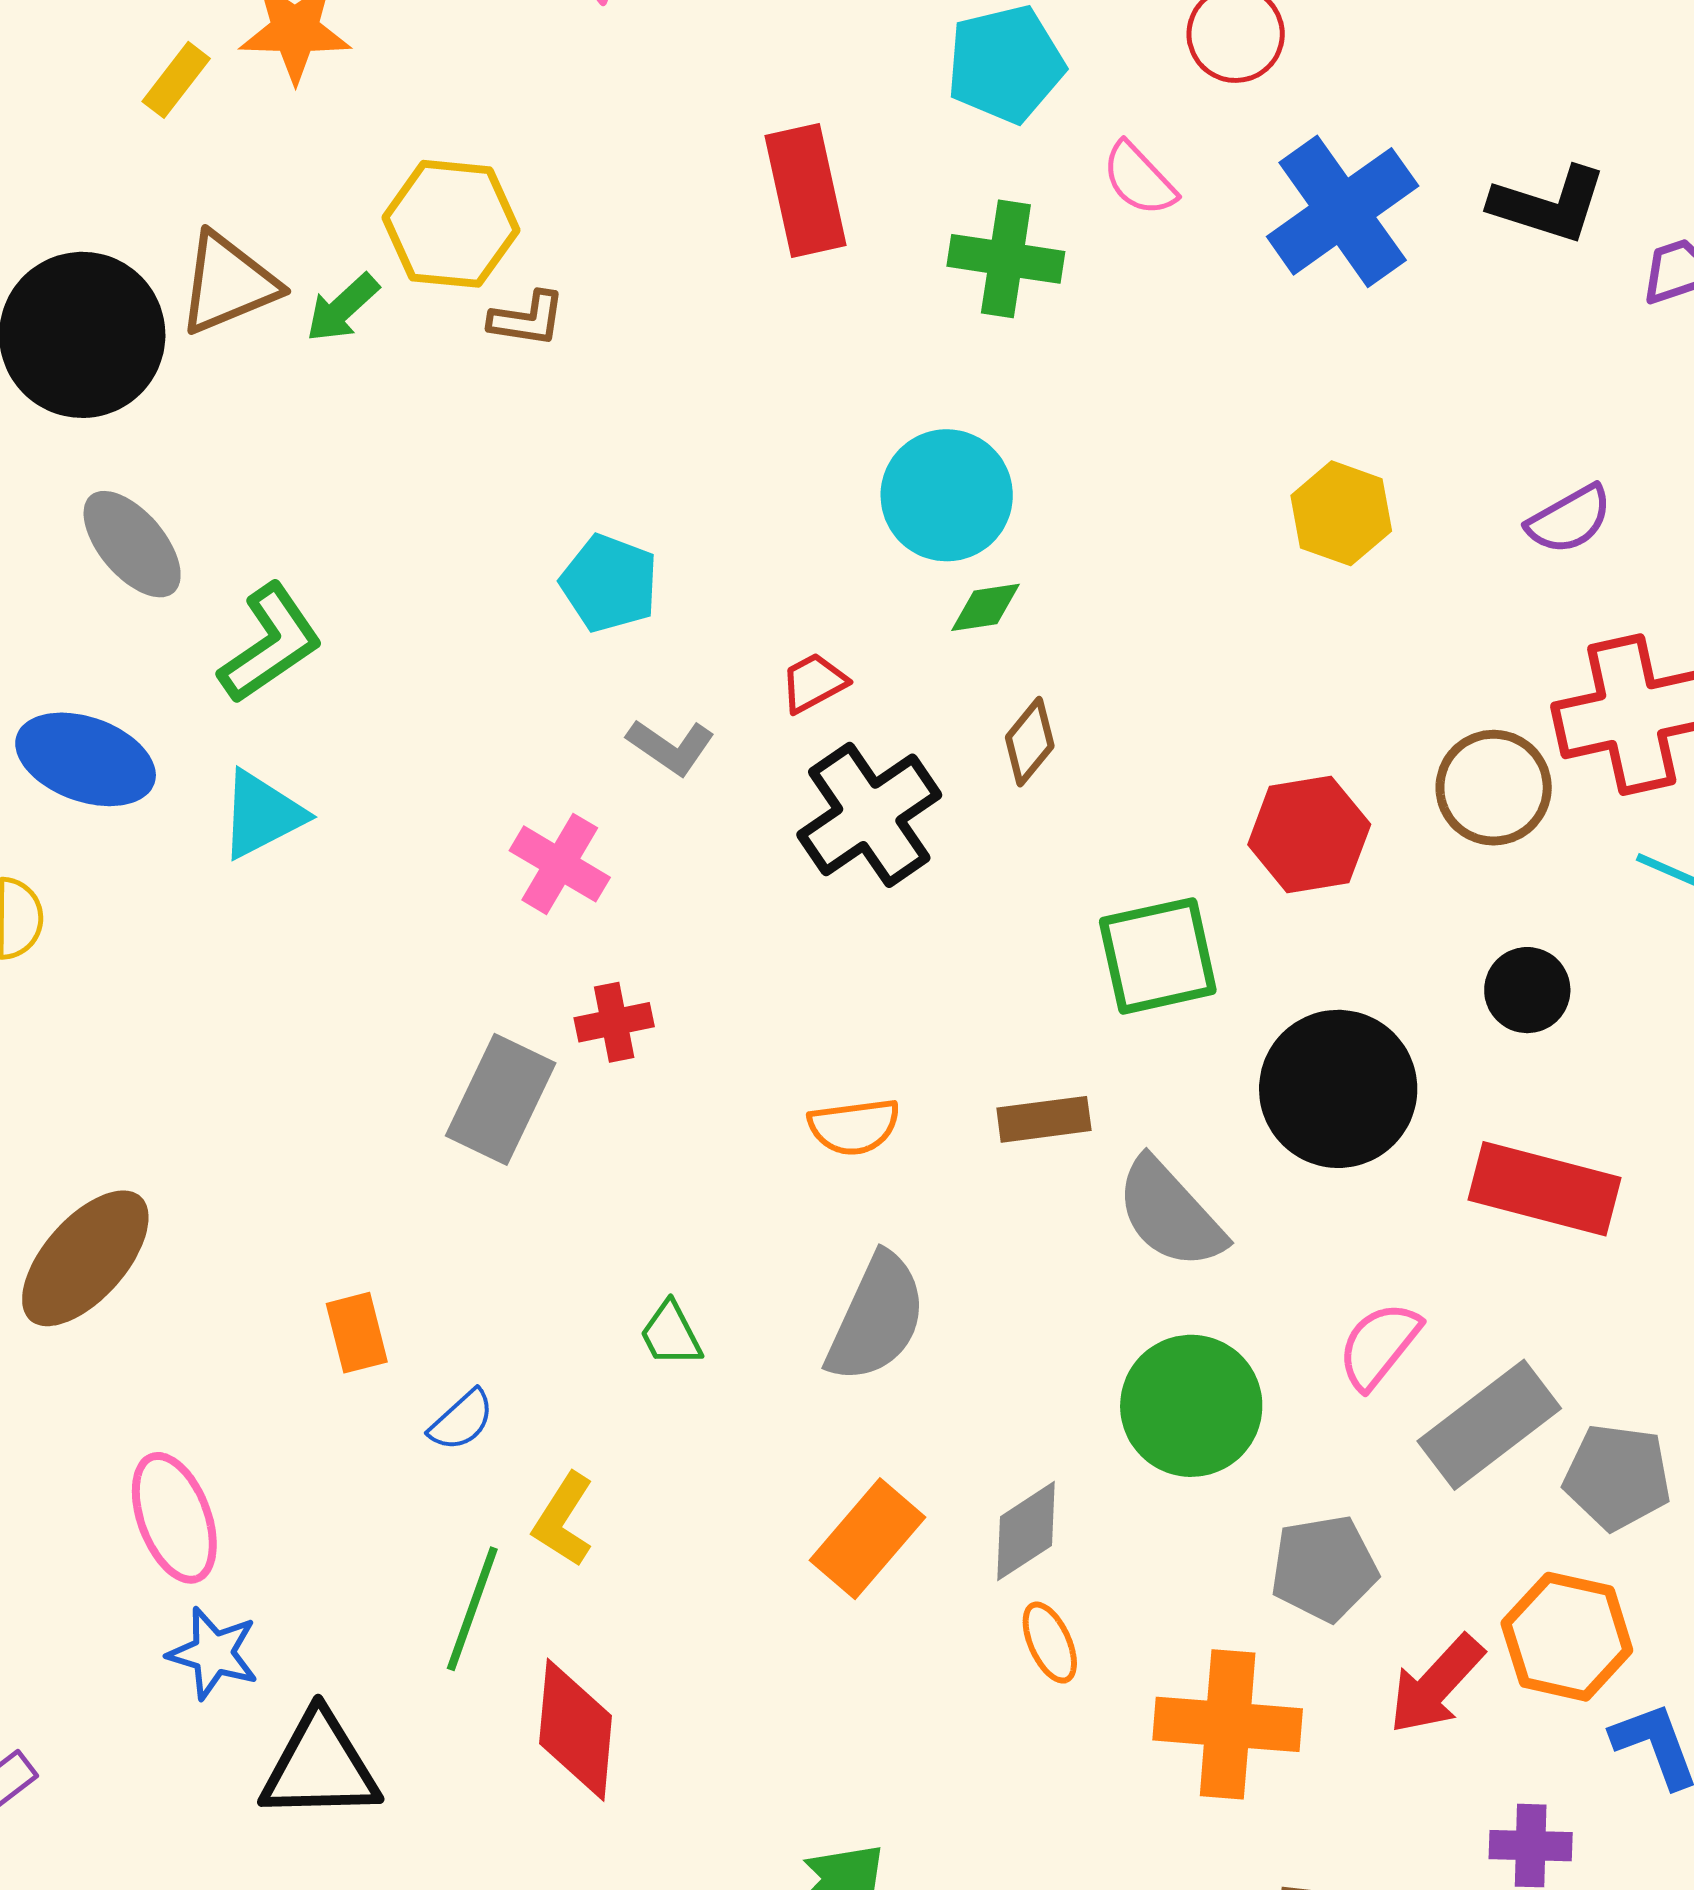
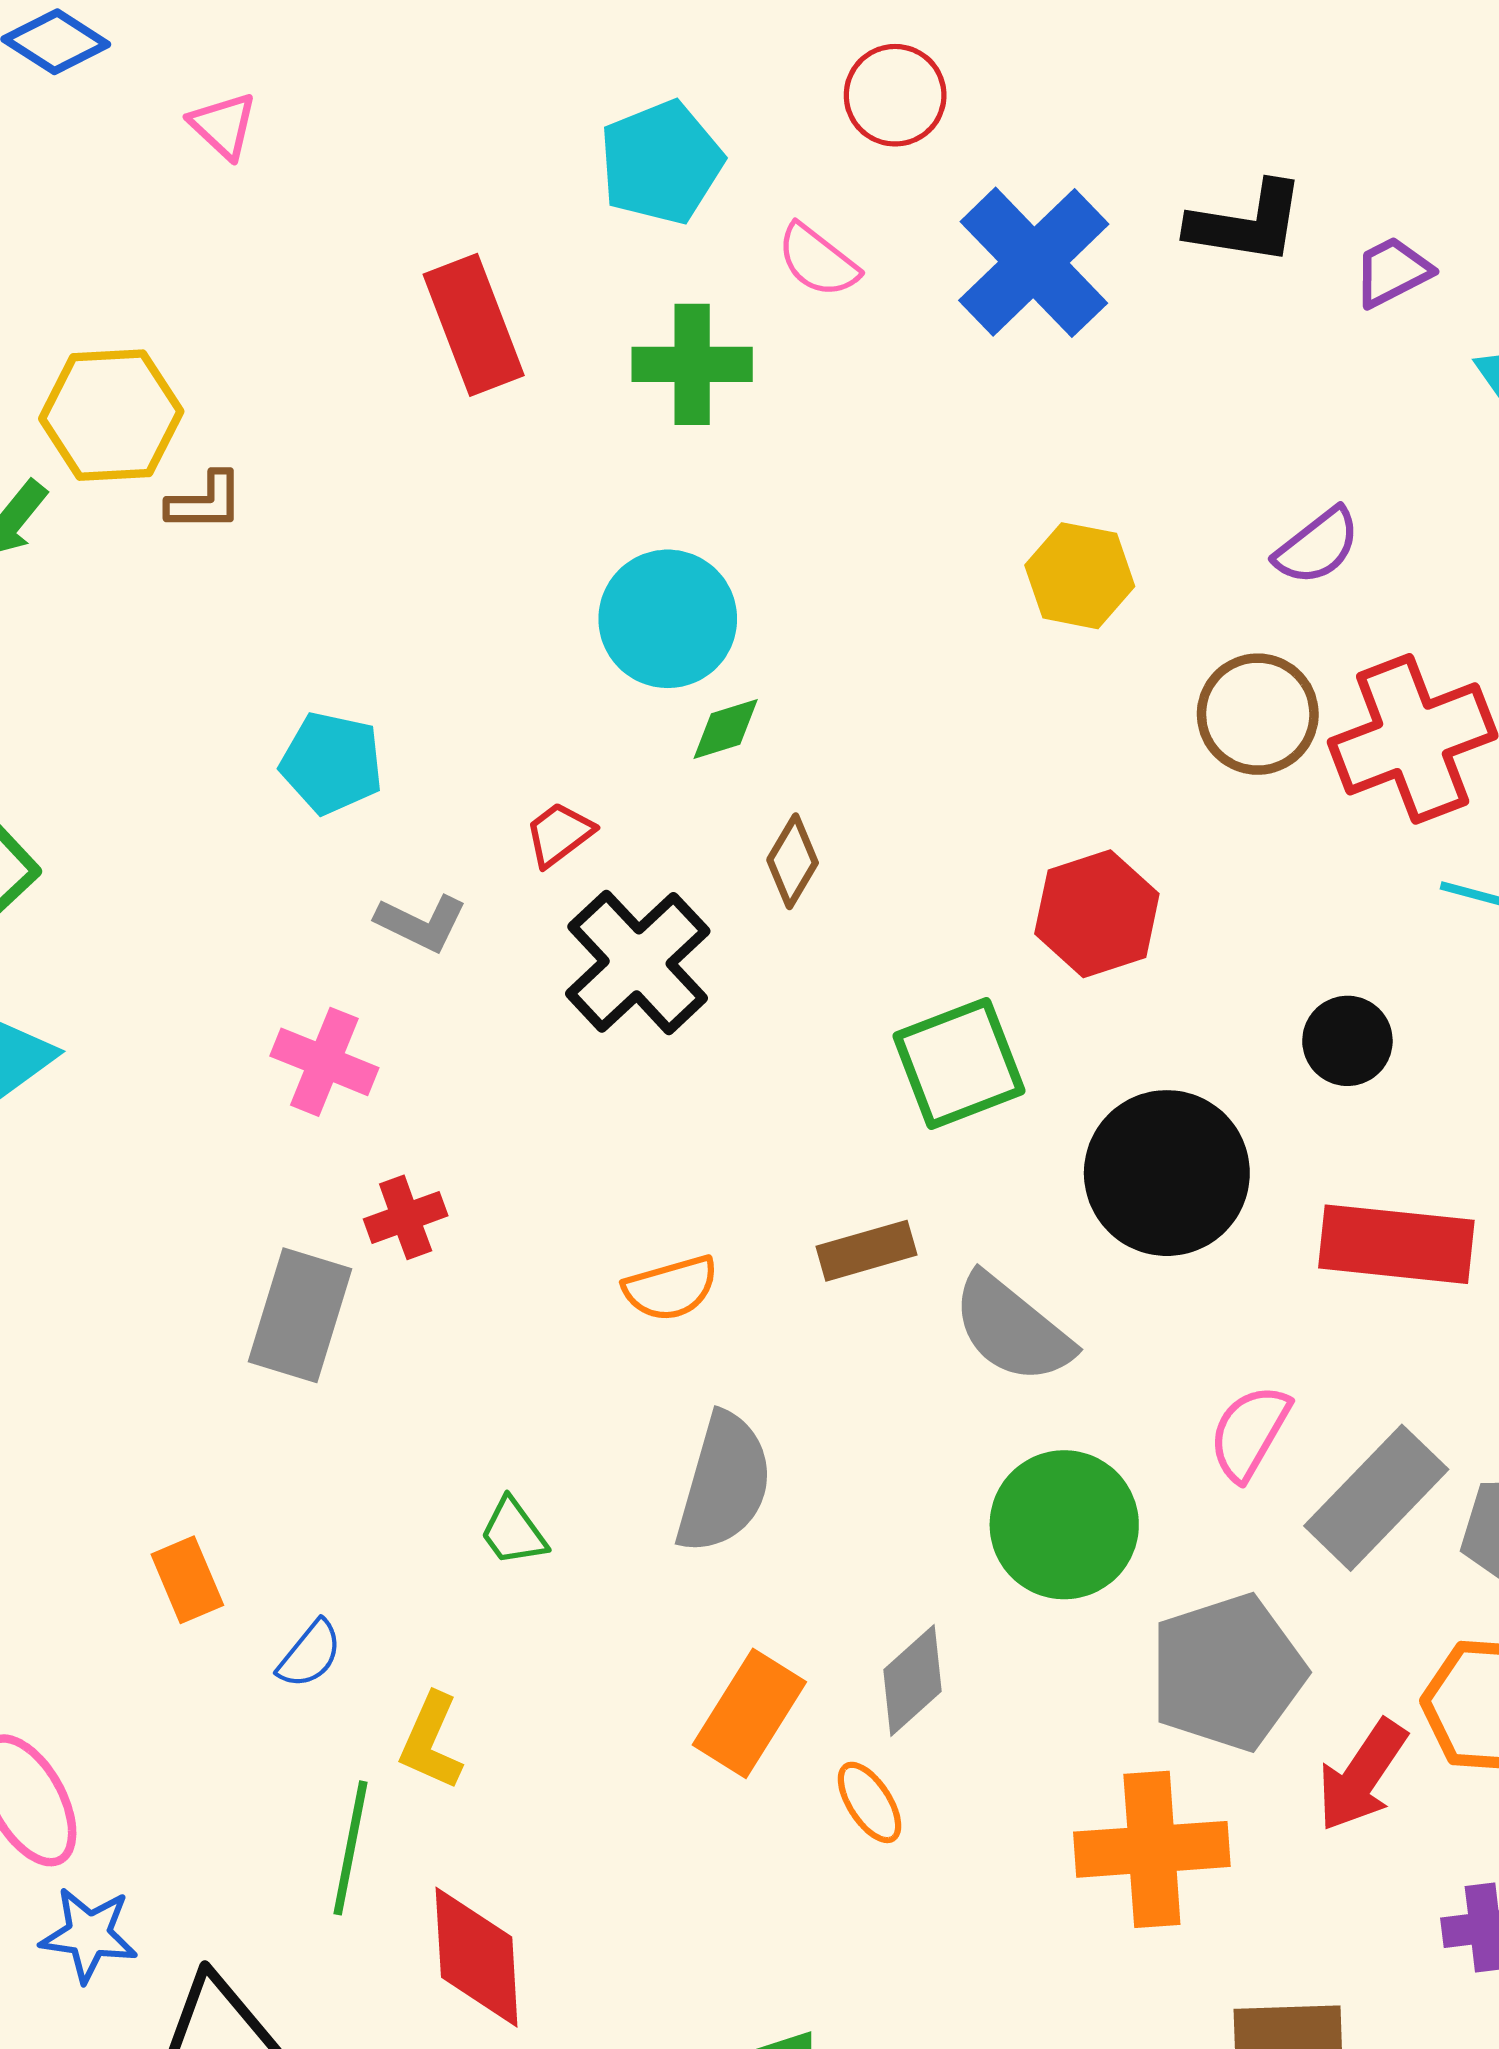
brown circle: (1494, 788) -> (1258, 714), moved
gray pentagon: (1324, 1568) -> (1227, 1672), size x1.4
orange ellipse: (1050, 1643) -> (869, 1802), moved

